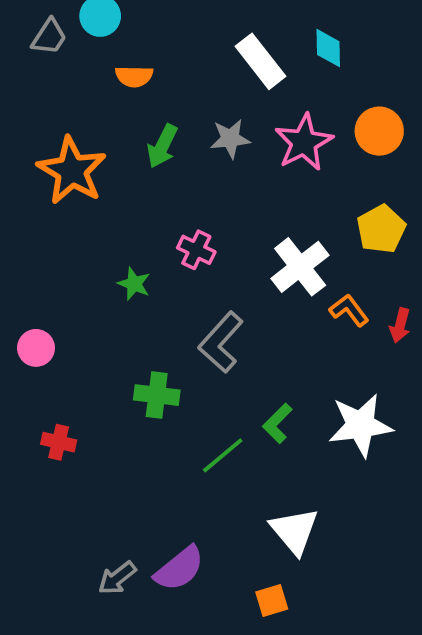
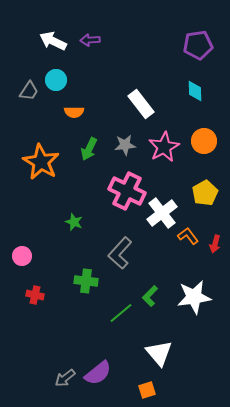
cyan diamond: (328, 48) -> (195, 91), moved
pink cross: (196, 250) -> (127, 191), moved, size x1.8
red cross: (59, 442) -> (35, 295), moved

